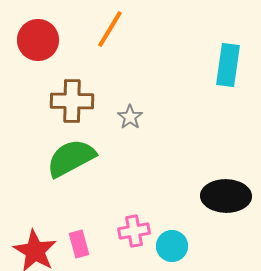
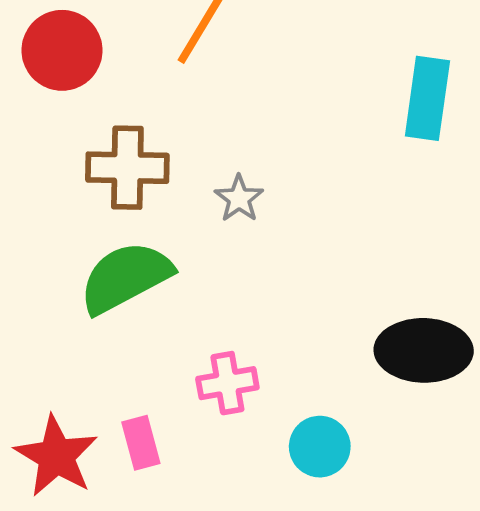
pink cross: (134, 231) -> (227, 383), moved

